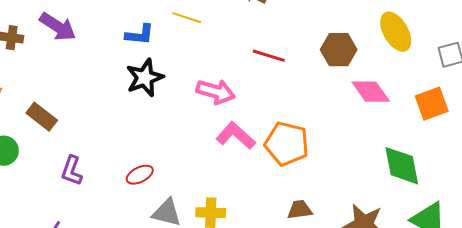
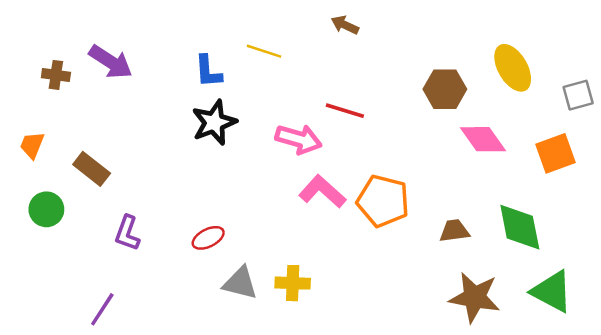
blue L-shape: (140, 35) -> (208, 71), turned 80
red line: (269, 56) -> (345, 111), moved
brown trapezoid: (300, 210) -> (454, 231), moved

